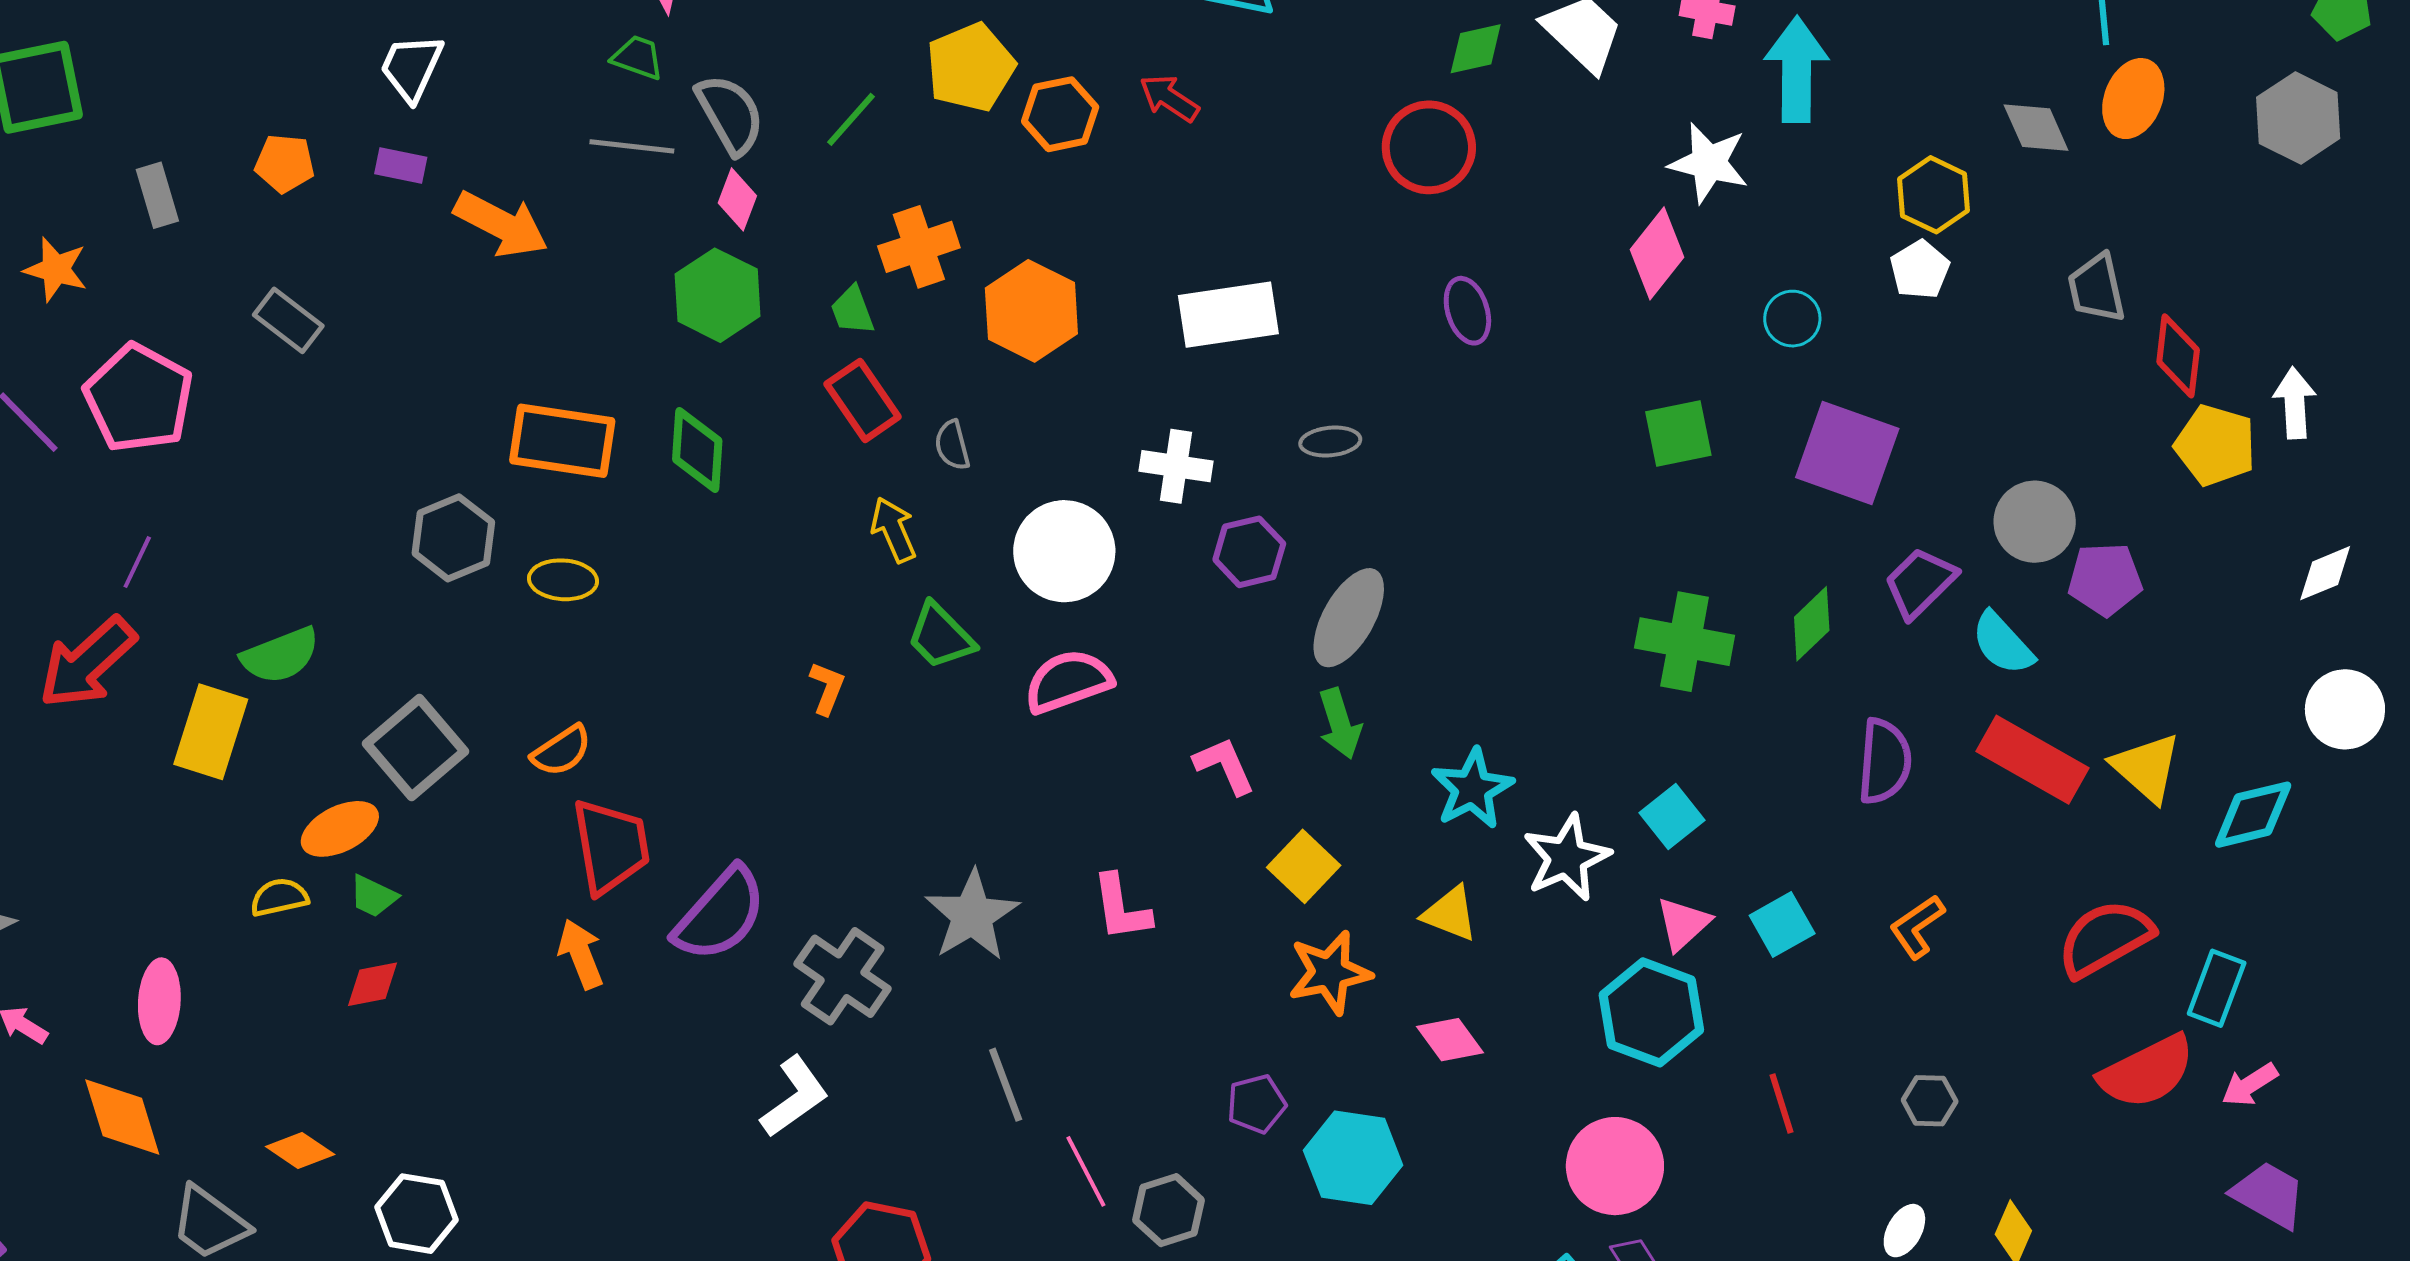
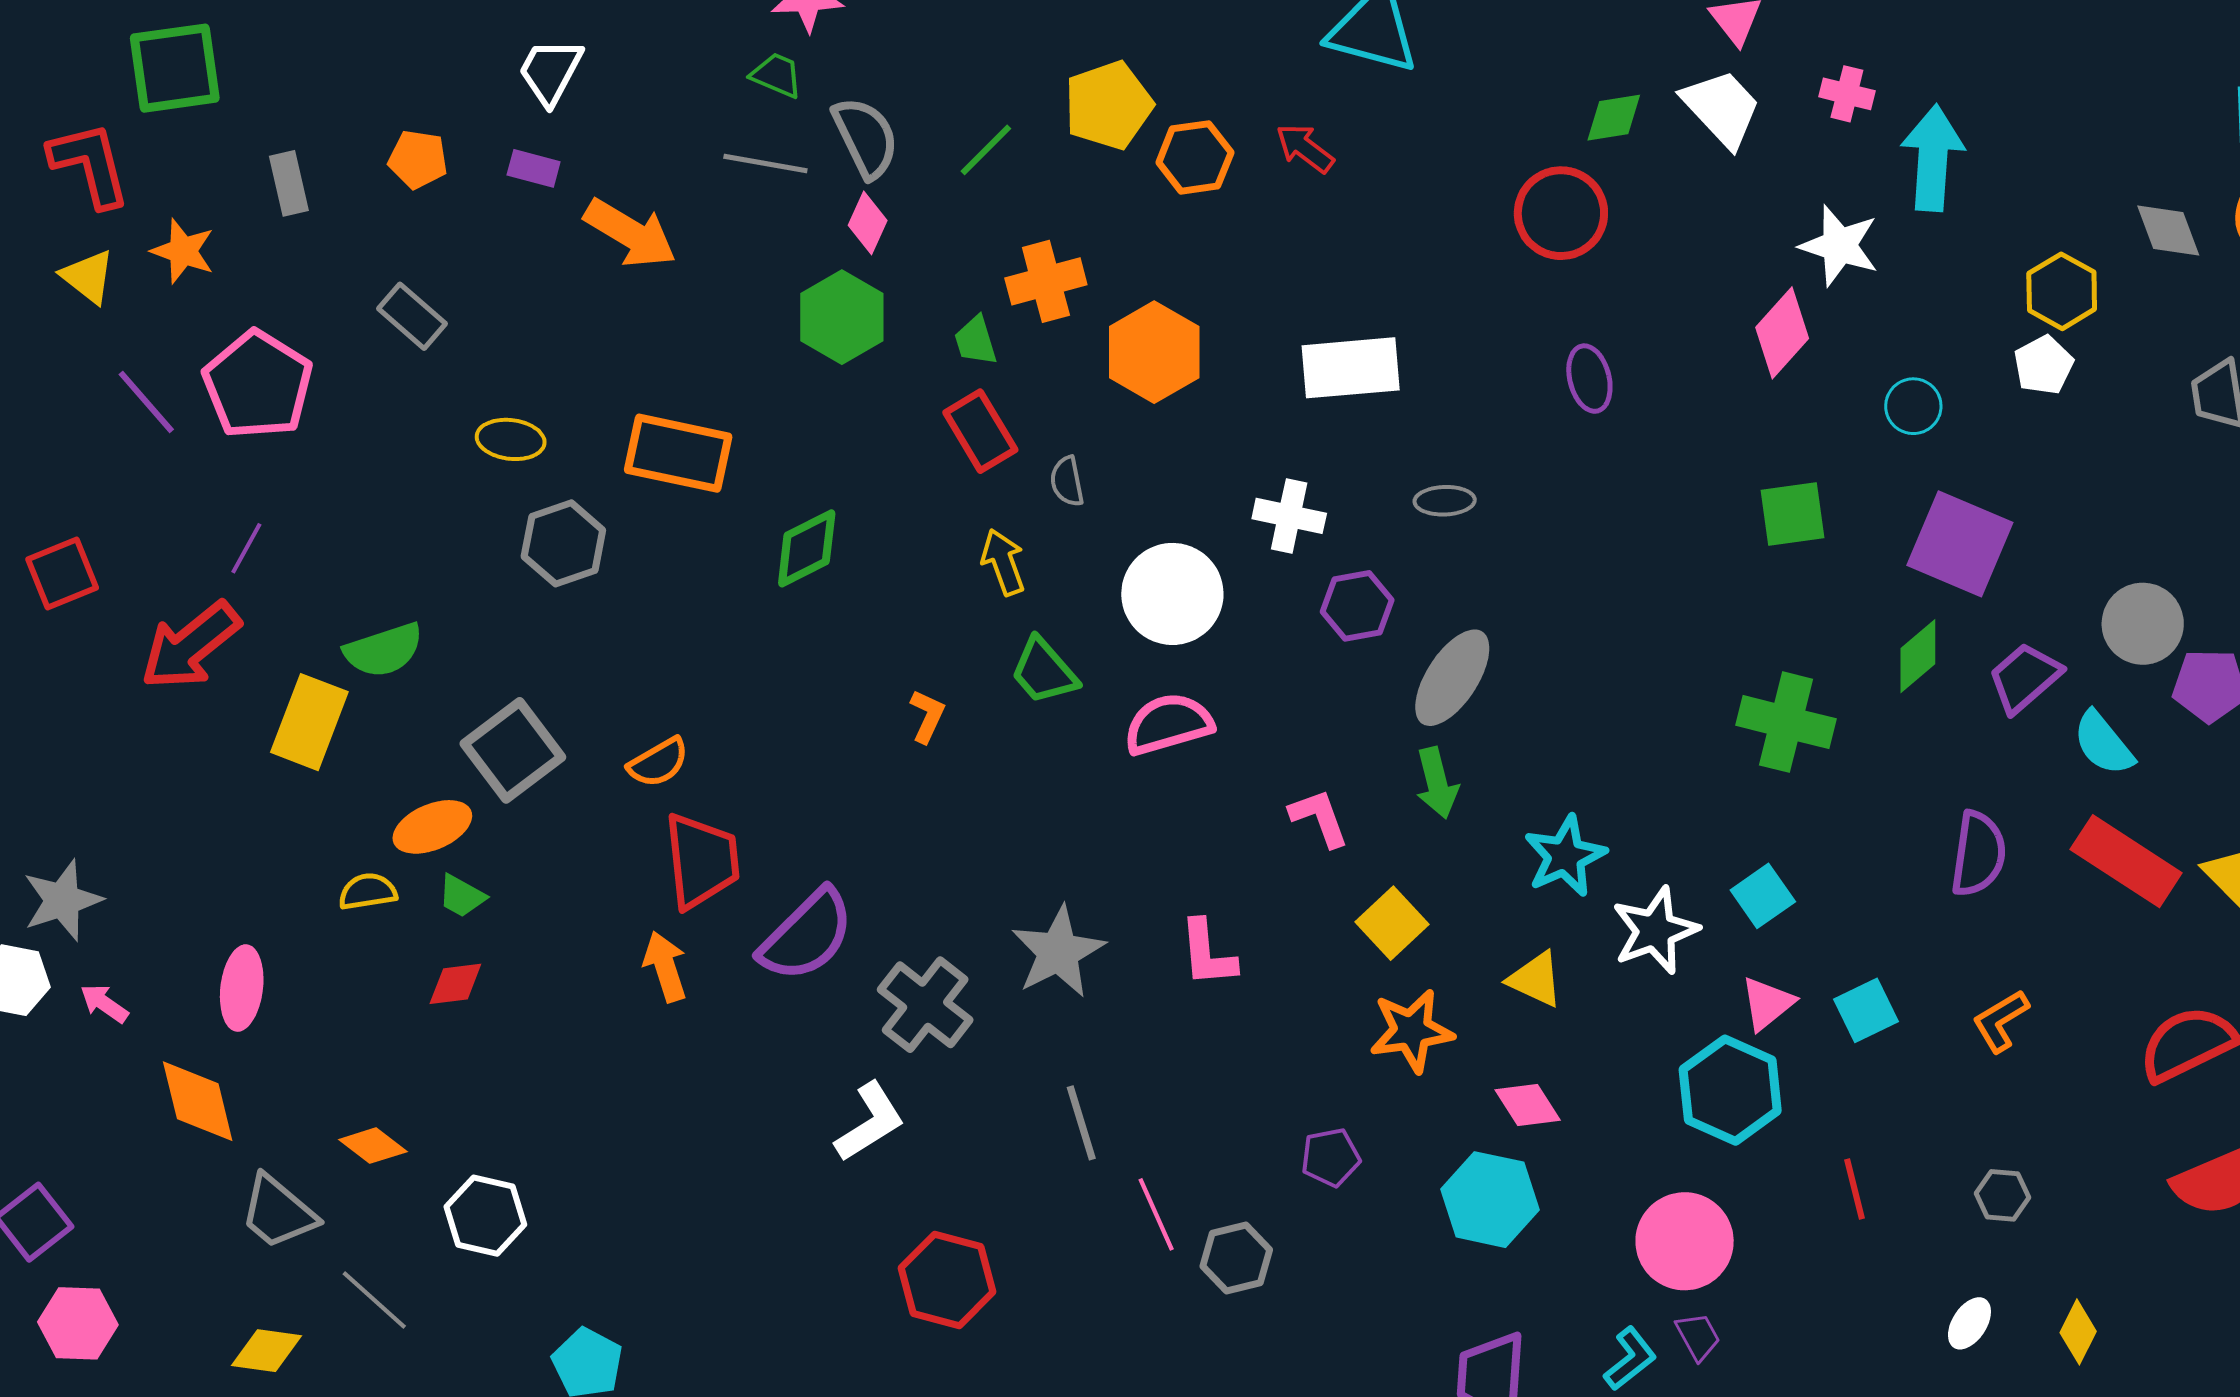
green diamond: (697, 450) -> (807, 548), moved, turned 56
yellow ellipse: (563, 580) -> (511, 439), moved
green diamond: (1812, 624) -> (1918, 656), moved
cyan hexagon: (1353, 1158) -> (1490, 1200), moved

